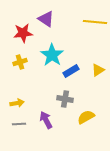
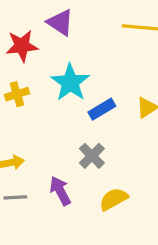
gray cross: (65, 99) -> (92, 156), turned 35
yellow semicircle: (86, 117) -> (114, 199), moved

